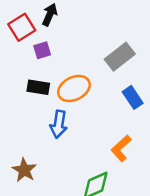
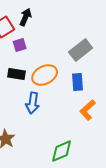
blue rectangle: (133, 97) -> (78, 82), moved, turned 30
orange L-shape: (121, 148) -> (88, 110), moved

